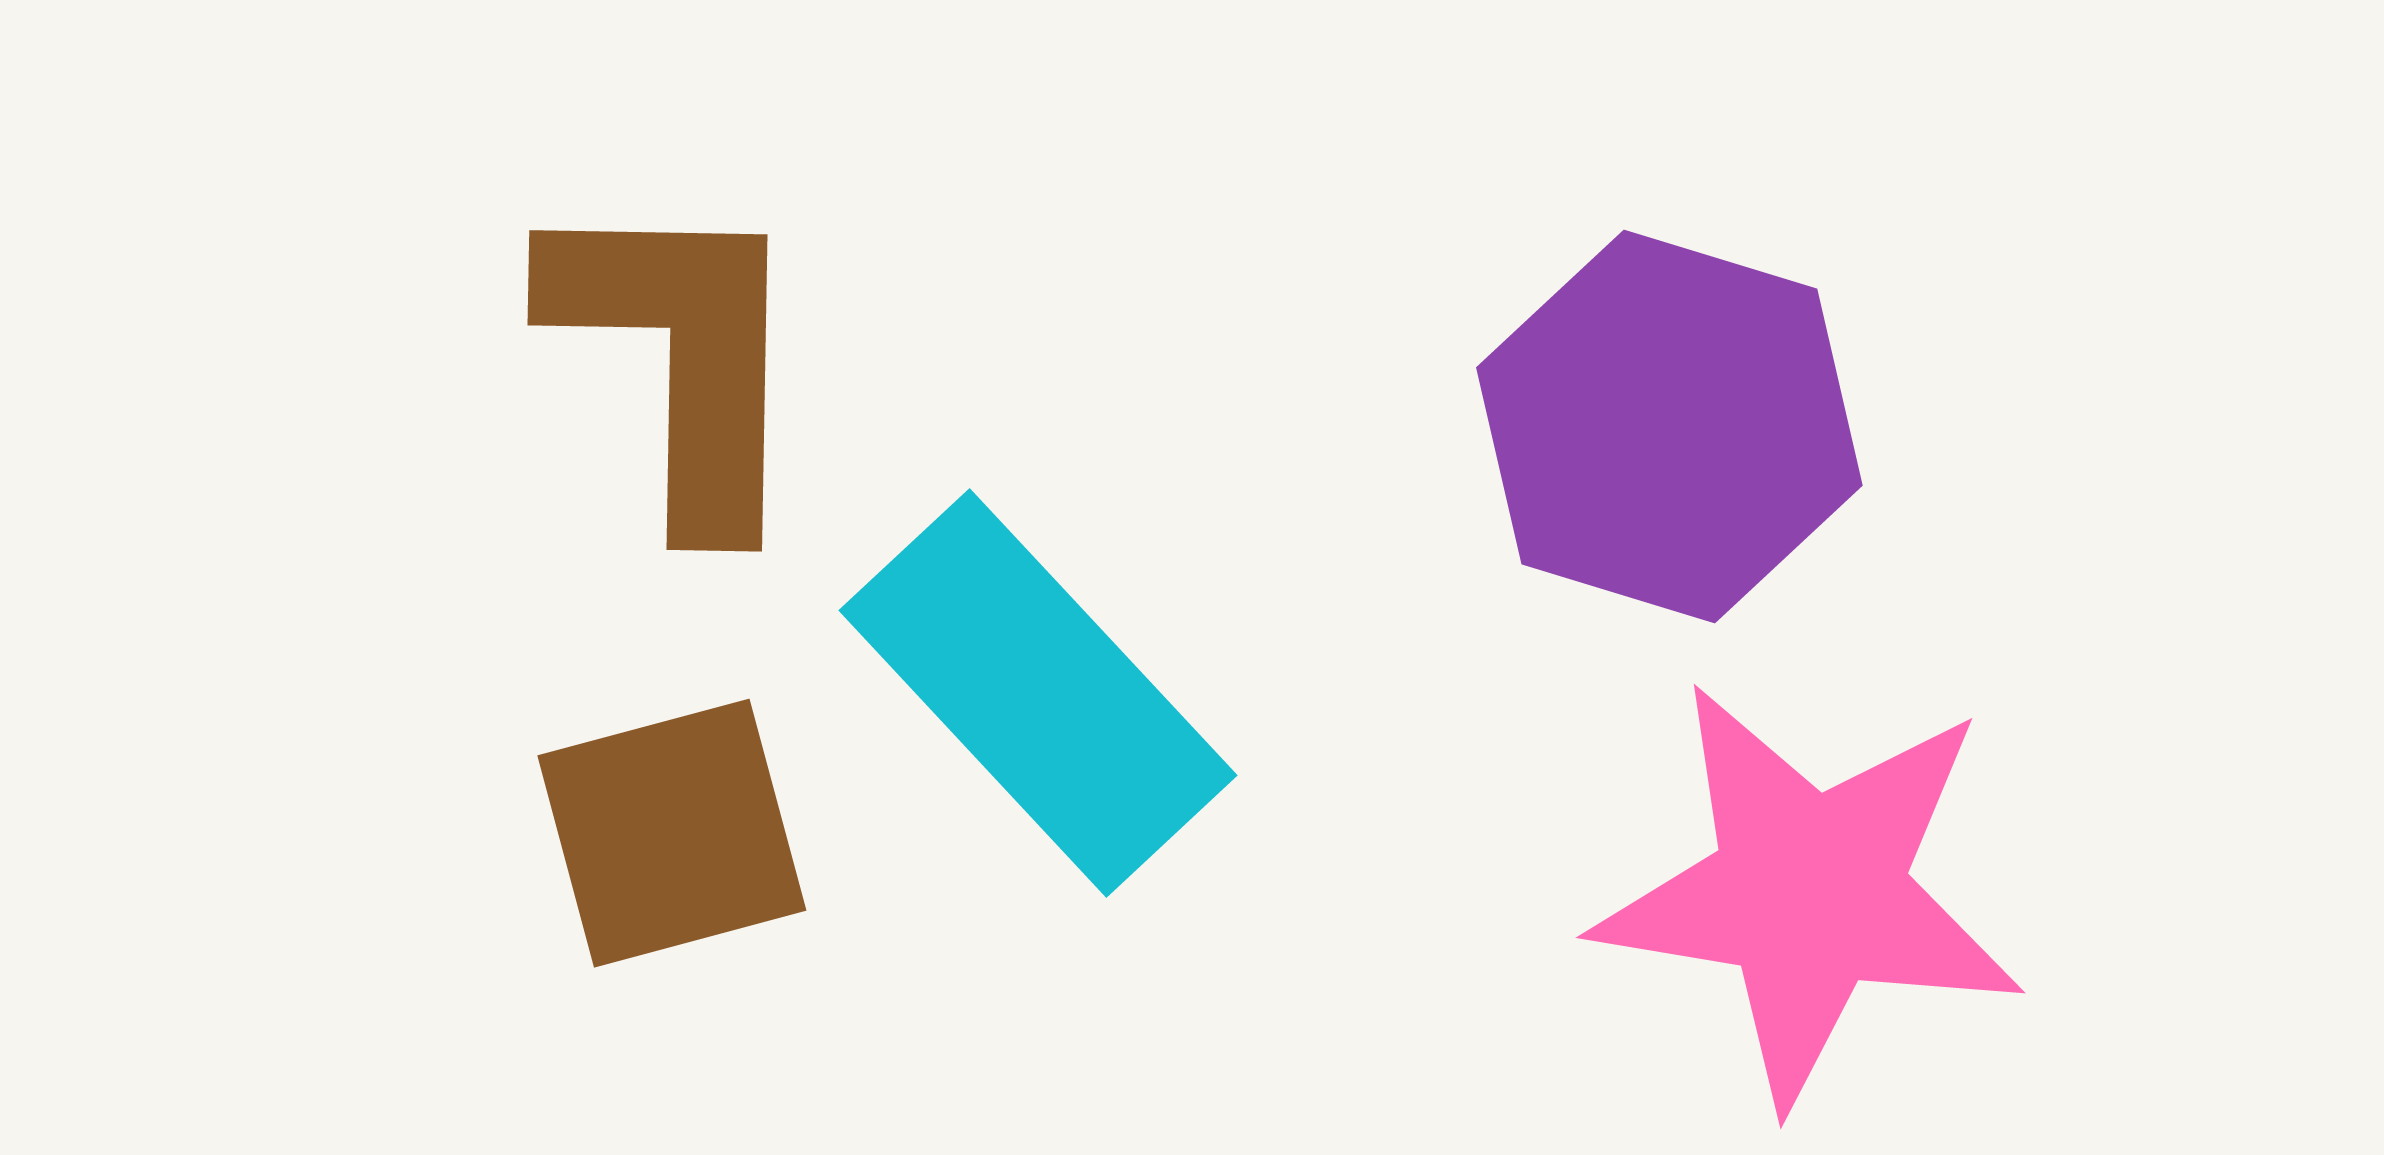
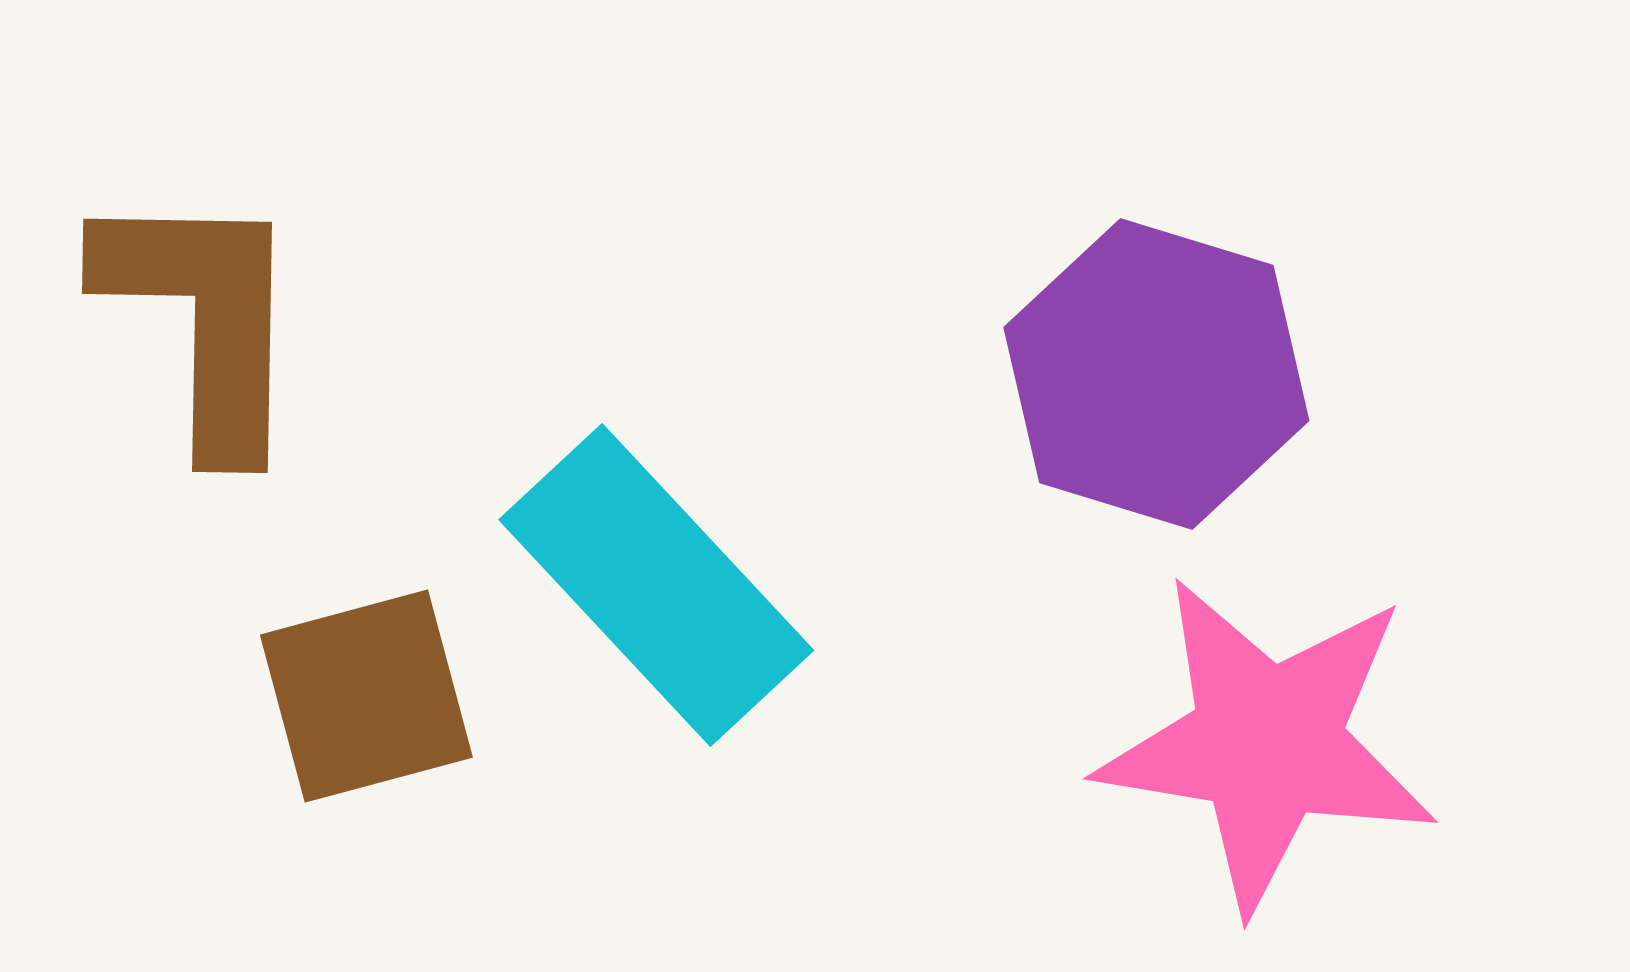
brown L-shape: (681, 357) -> (203, 319), moved

